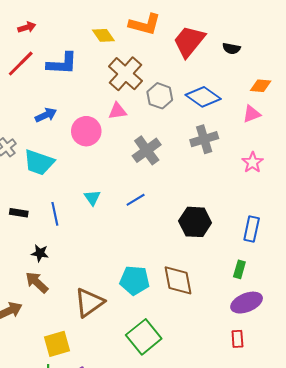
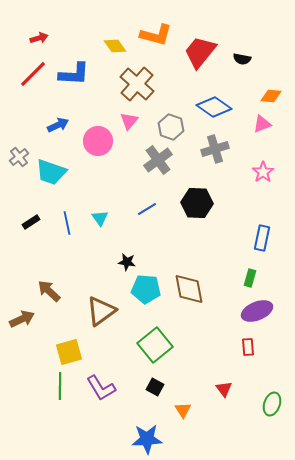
gray hexagon: (160, 96) -> (171, 127), moved
pink triangle: (117, 111) -> (129, 121), turned -42
cyan triangle: (92, 198) -> (100, 218), moved
black rectangle: (19, 213) -> (31, 222), turned -42
black hexagon: (195, 222) -> (197, 203), moved
black star: (40, 253) -> (127, 262), moved

